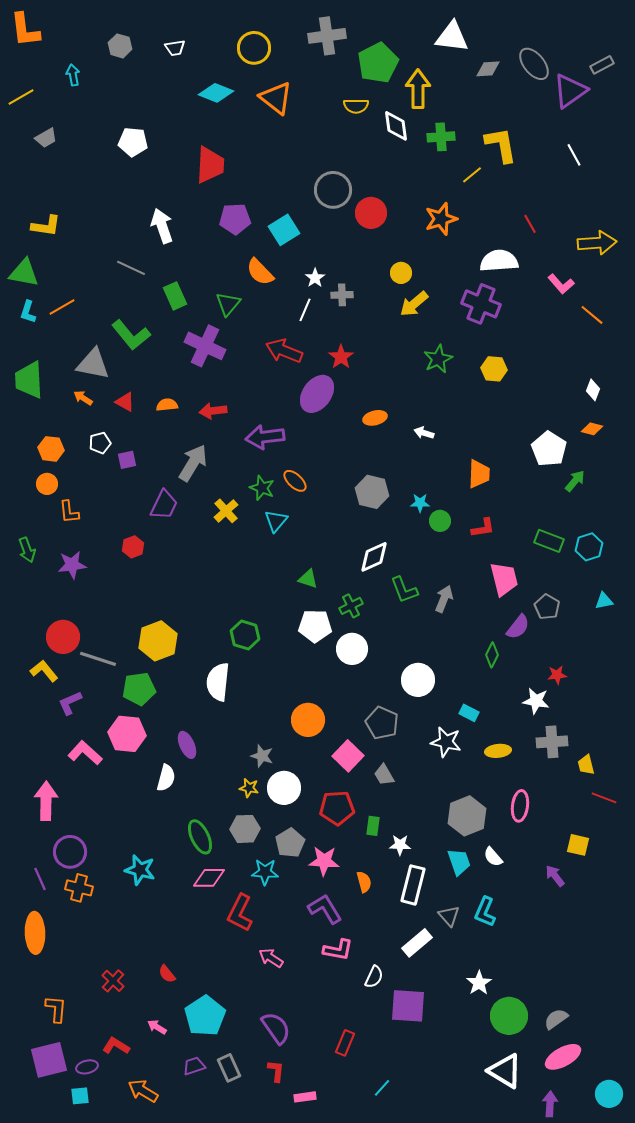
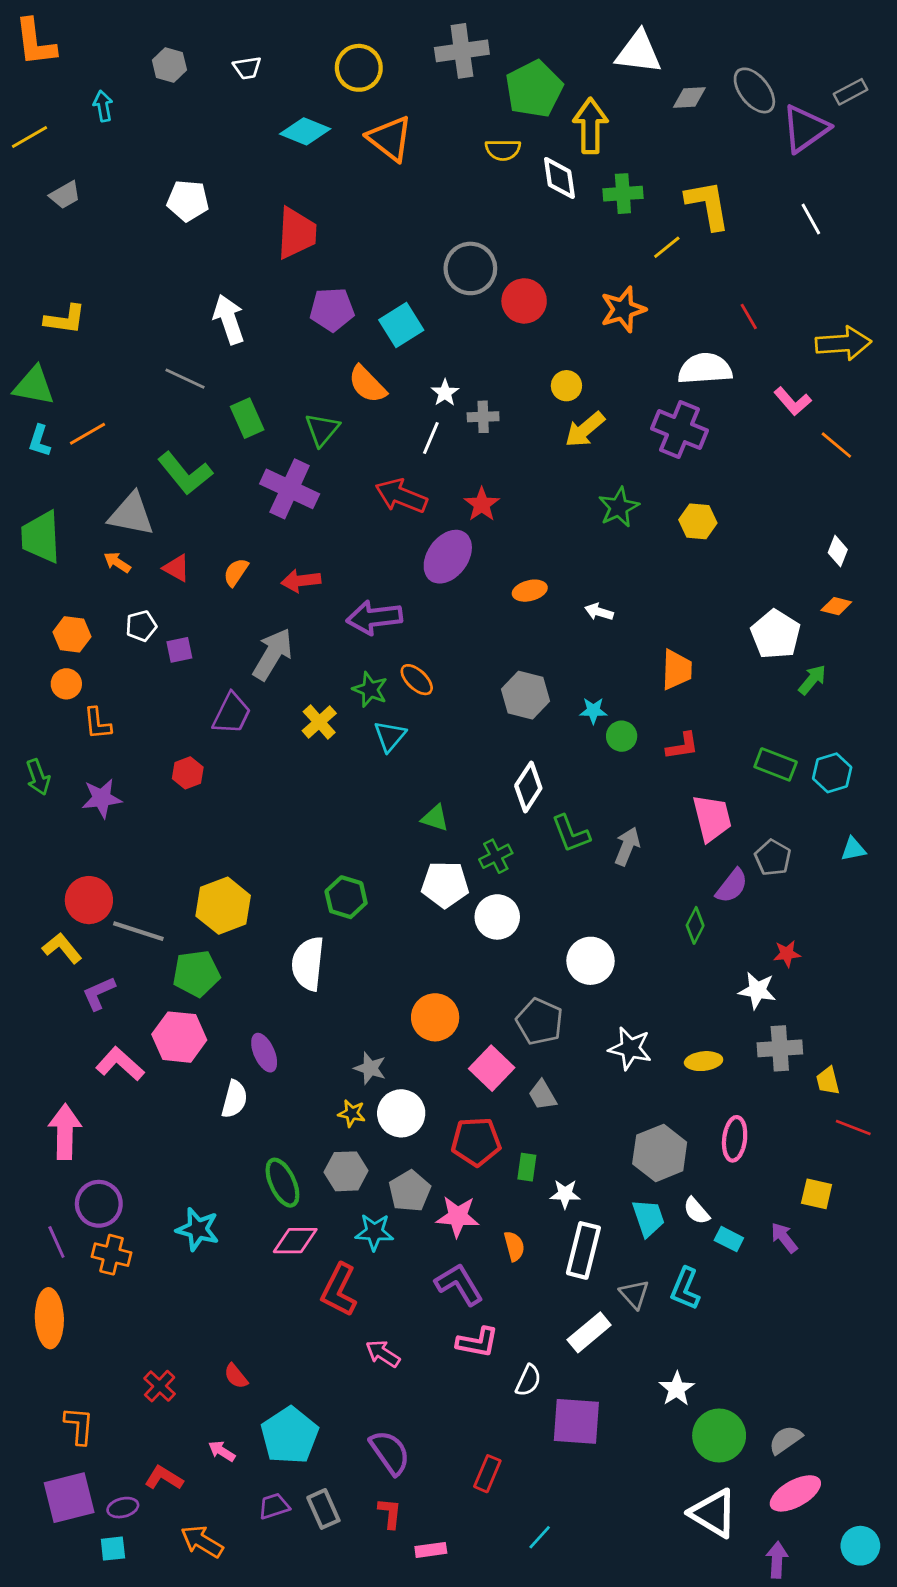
orange semicircle: (167, 405) -> (236, 572), turned -50
white diamond: (374, 557) -> (528, 787), turned -32
cyan rectangle: (469, 713) -> (729, 1239), moved

